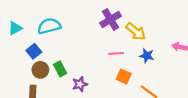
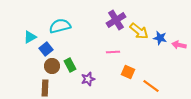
cyan triangle: (15, 28) -> (30, 37), moved
pink line: (116, 53) -> (113, 52), moved
blue star: (147, 56) -> (160, 38), moved

